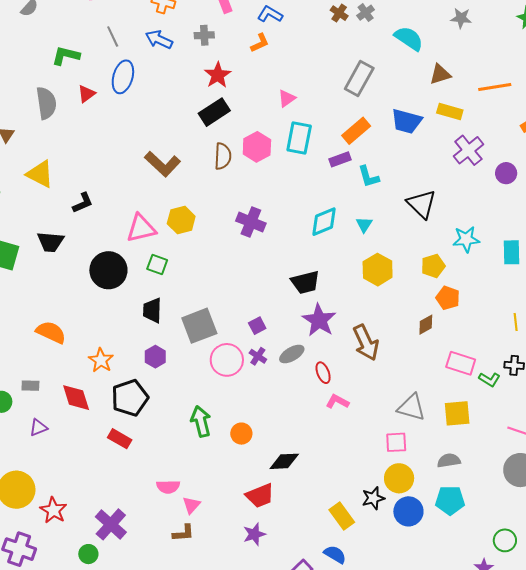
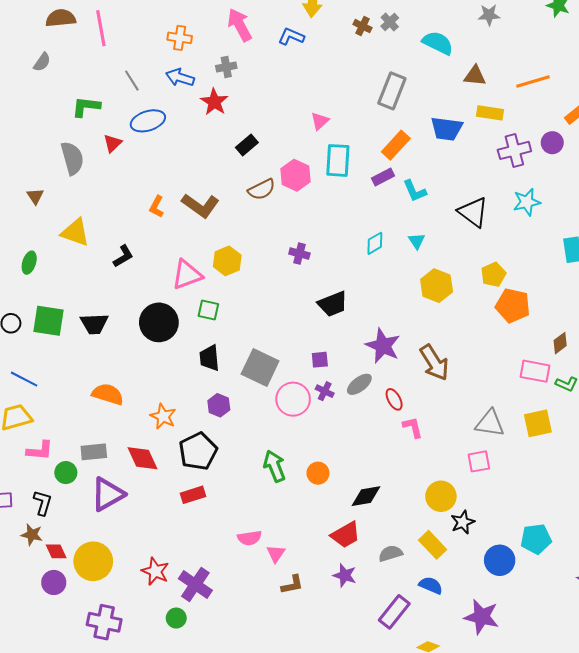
orange L-shape: (260, 43) -> (157, 207), moved, turned 150
brown triangle: (440, 74) -> (475, 76), turned 30
red star: (218, 75) -> (214, 102), moved
blue ellipse: (123, 77) -> (148, 121), turned 64
black rectangle: (214, 112) -> (247, 145), size x0.7
purple cross: (468, 150) -> (514, 150), turned 32
brown semicircle: (223, 156) -> (262, 189), turned 68
purple circle: (506, 173) -> (552, 143), moved
purple cross: (251, 222) -> (299, 254), size x0.7
cyan diamond: (324, 222) -> (375, 243), size x0.7
cyan star: (466, 239) -> (527, 202), moved
black trapezoid: (50, 242) -> (94, 324), moved
black trapezoid: (305, 282) -> (333, 304), moved
orange pentagon: (448, 298) -> (513, 306), size x1.4
brown diamond: (426, 325) -> (560, 343), moved
gray square: (199, 326) -> (260, 367), turned -36
purple square: (257, 326) -> (320, 360), turned 30
gray rectangle: (30, 386) -> (94, 452), size x1.4
pink L-shape: (337, 402) -> (413, 427), turned 55
purple triangle: (38, 428) -> (108, 494), size x1.8
red rectangle: (120, 439) -> (193, 495), turned -40
gray semicircle: (449, 461) -> (391, 553), moved
yellow circle: (399, 478) -> (441, 496), moved
cyan pentagon: (450, 500) -> (536, 539), moved
red star: (53, 510) -> (155, 571), moved
blue circle: (408, 511) -> (500, 560), moved
brown L-shape: (183, 533) -> (292, 585), moved
purple star: (254, 534) -> (345, 575), turned -30

